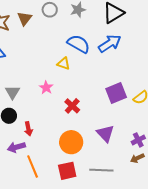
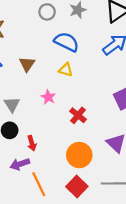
brown triangle: (25, 19) -> (27, 64), moved
blue semicircle: (79, 44) -> (67, 42), moved
red square: (67, 171) -> (77, 186), turned -30

